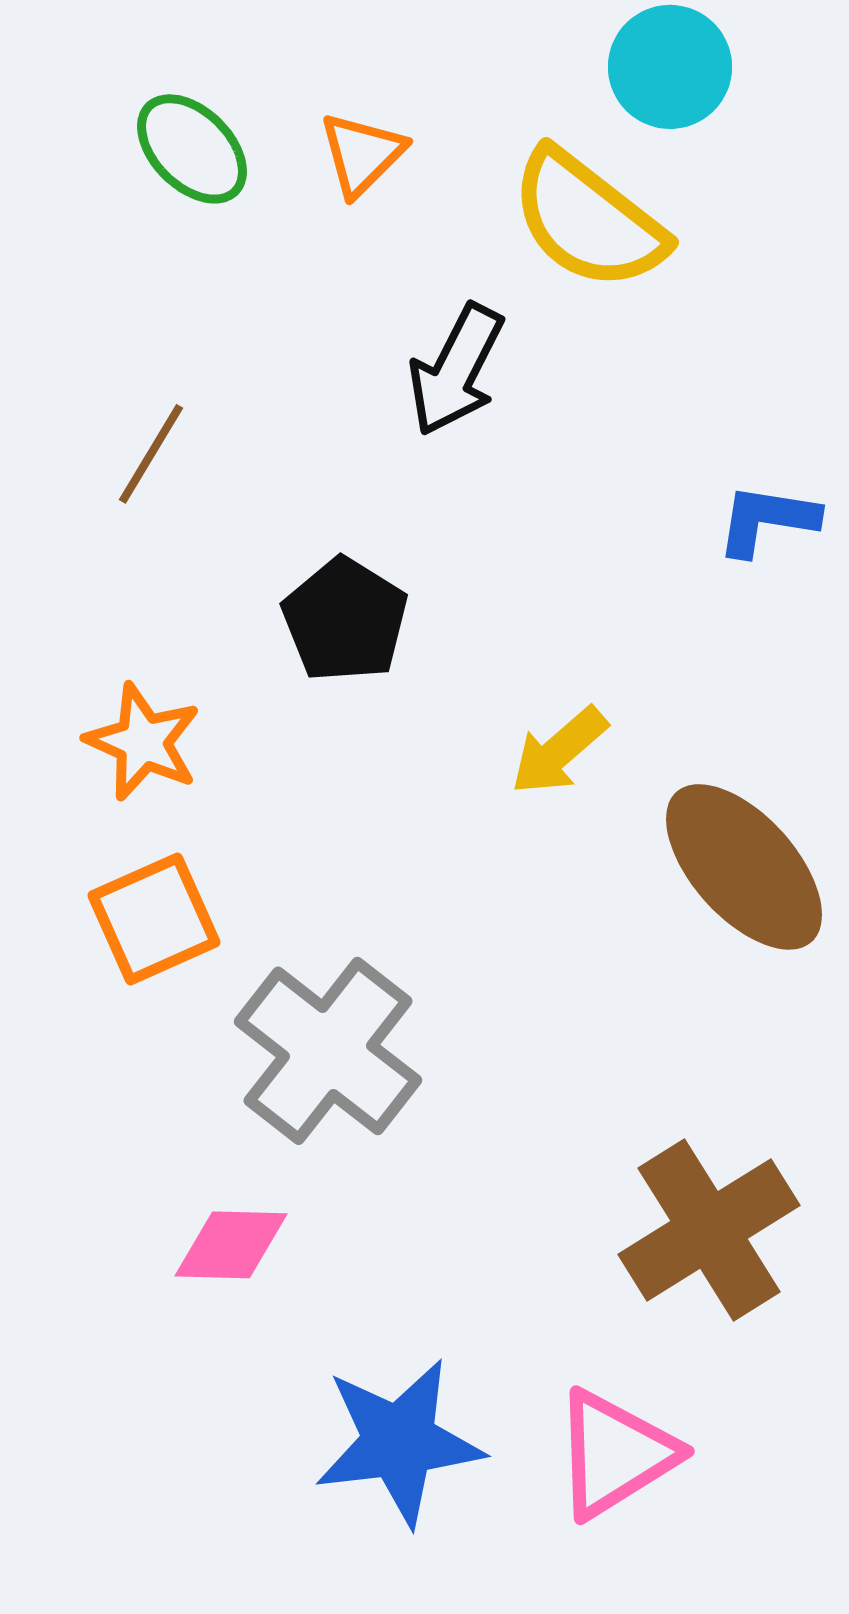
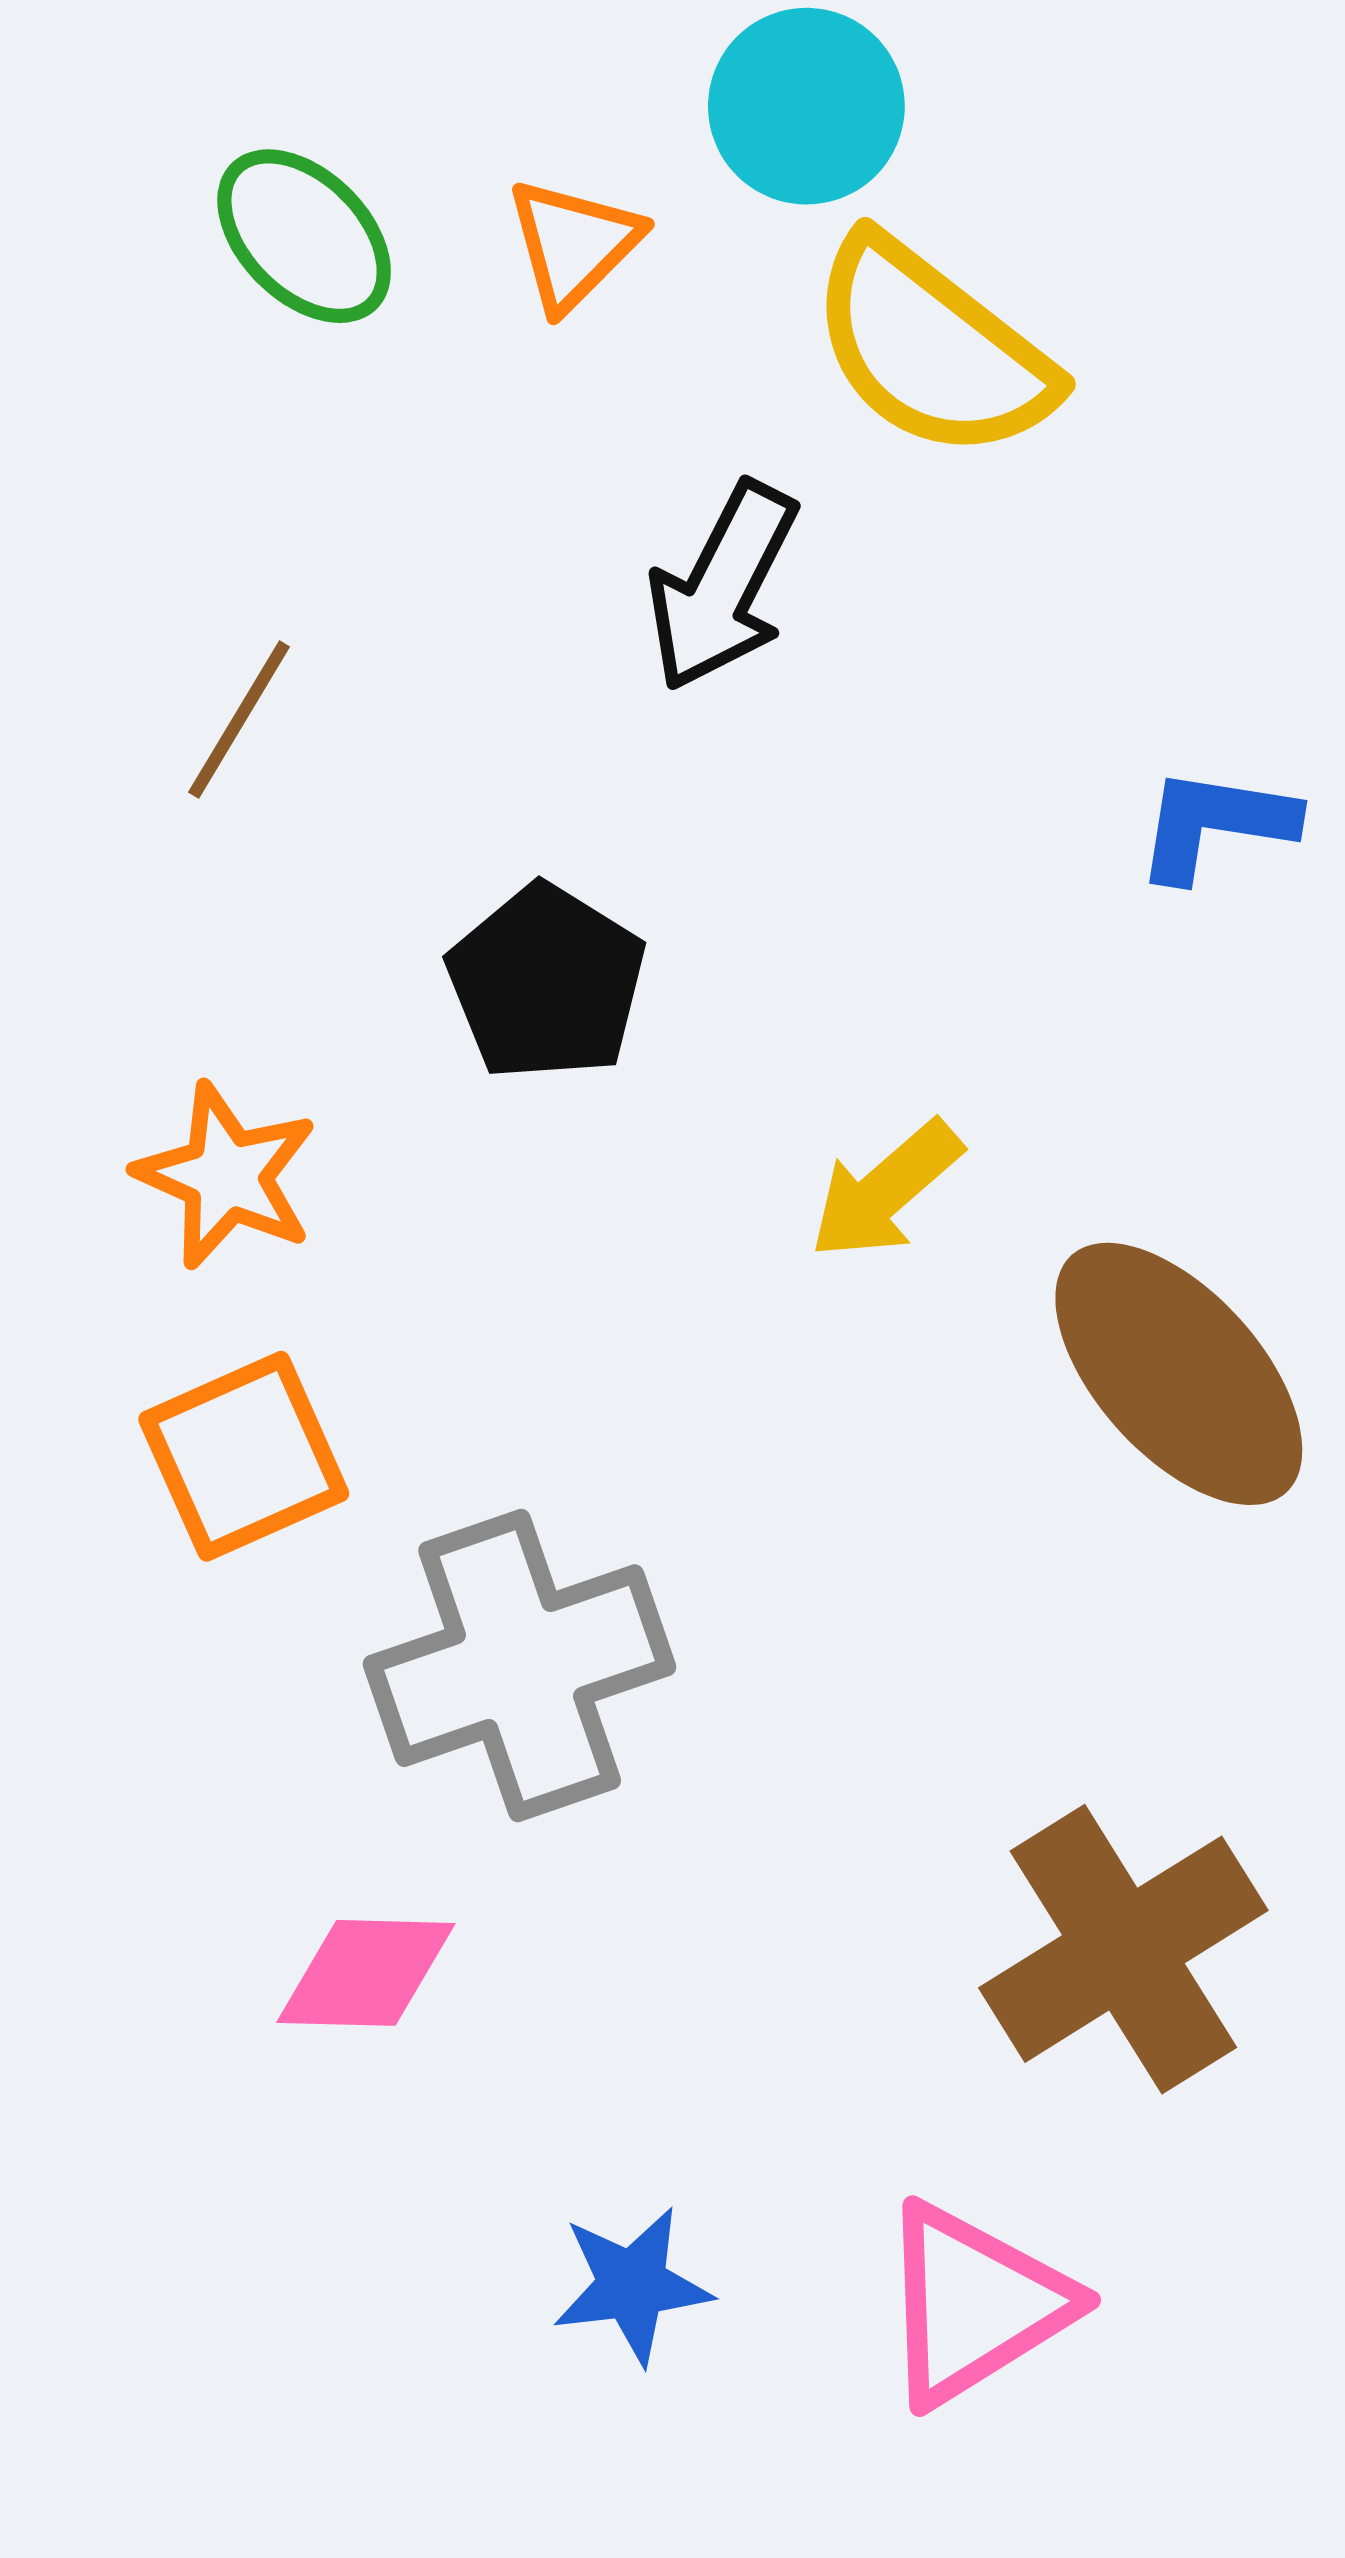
cyan circle: (670, 67) -> (806, 106), moved
gray cross: (328, 1051) -> (520, 1666), turned 33
blue star: (399, 1442) -> (632, 2285), size x0.6

